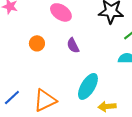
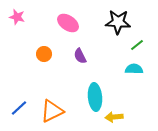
cyan ellipse: (88, 86) -> (95, 97), turned -36

